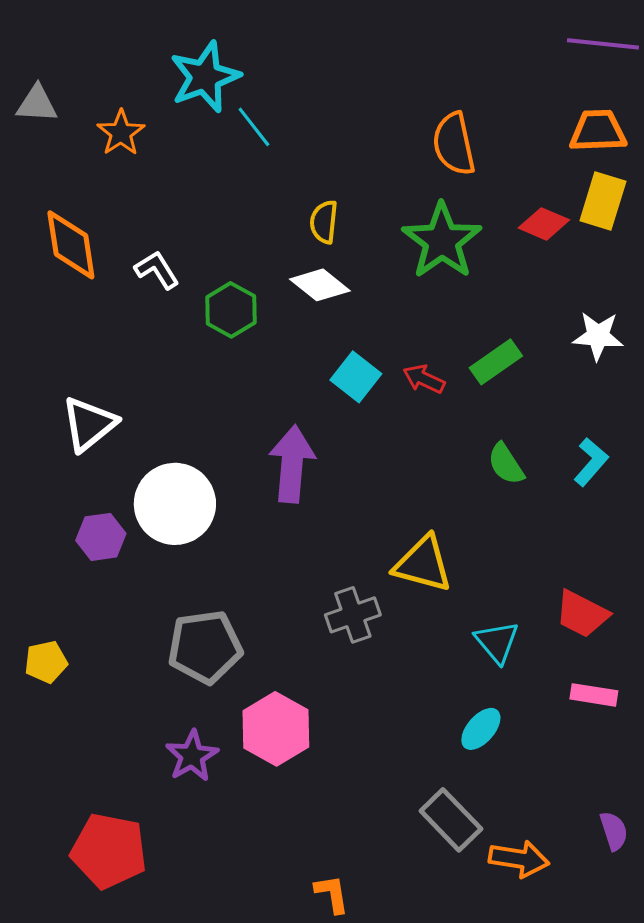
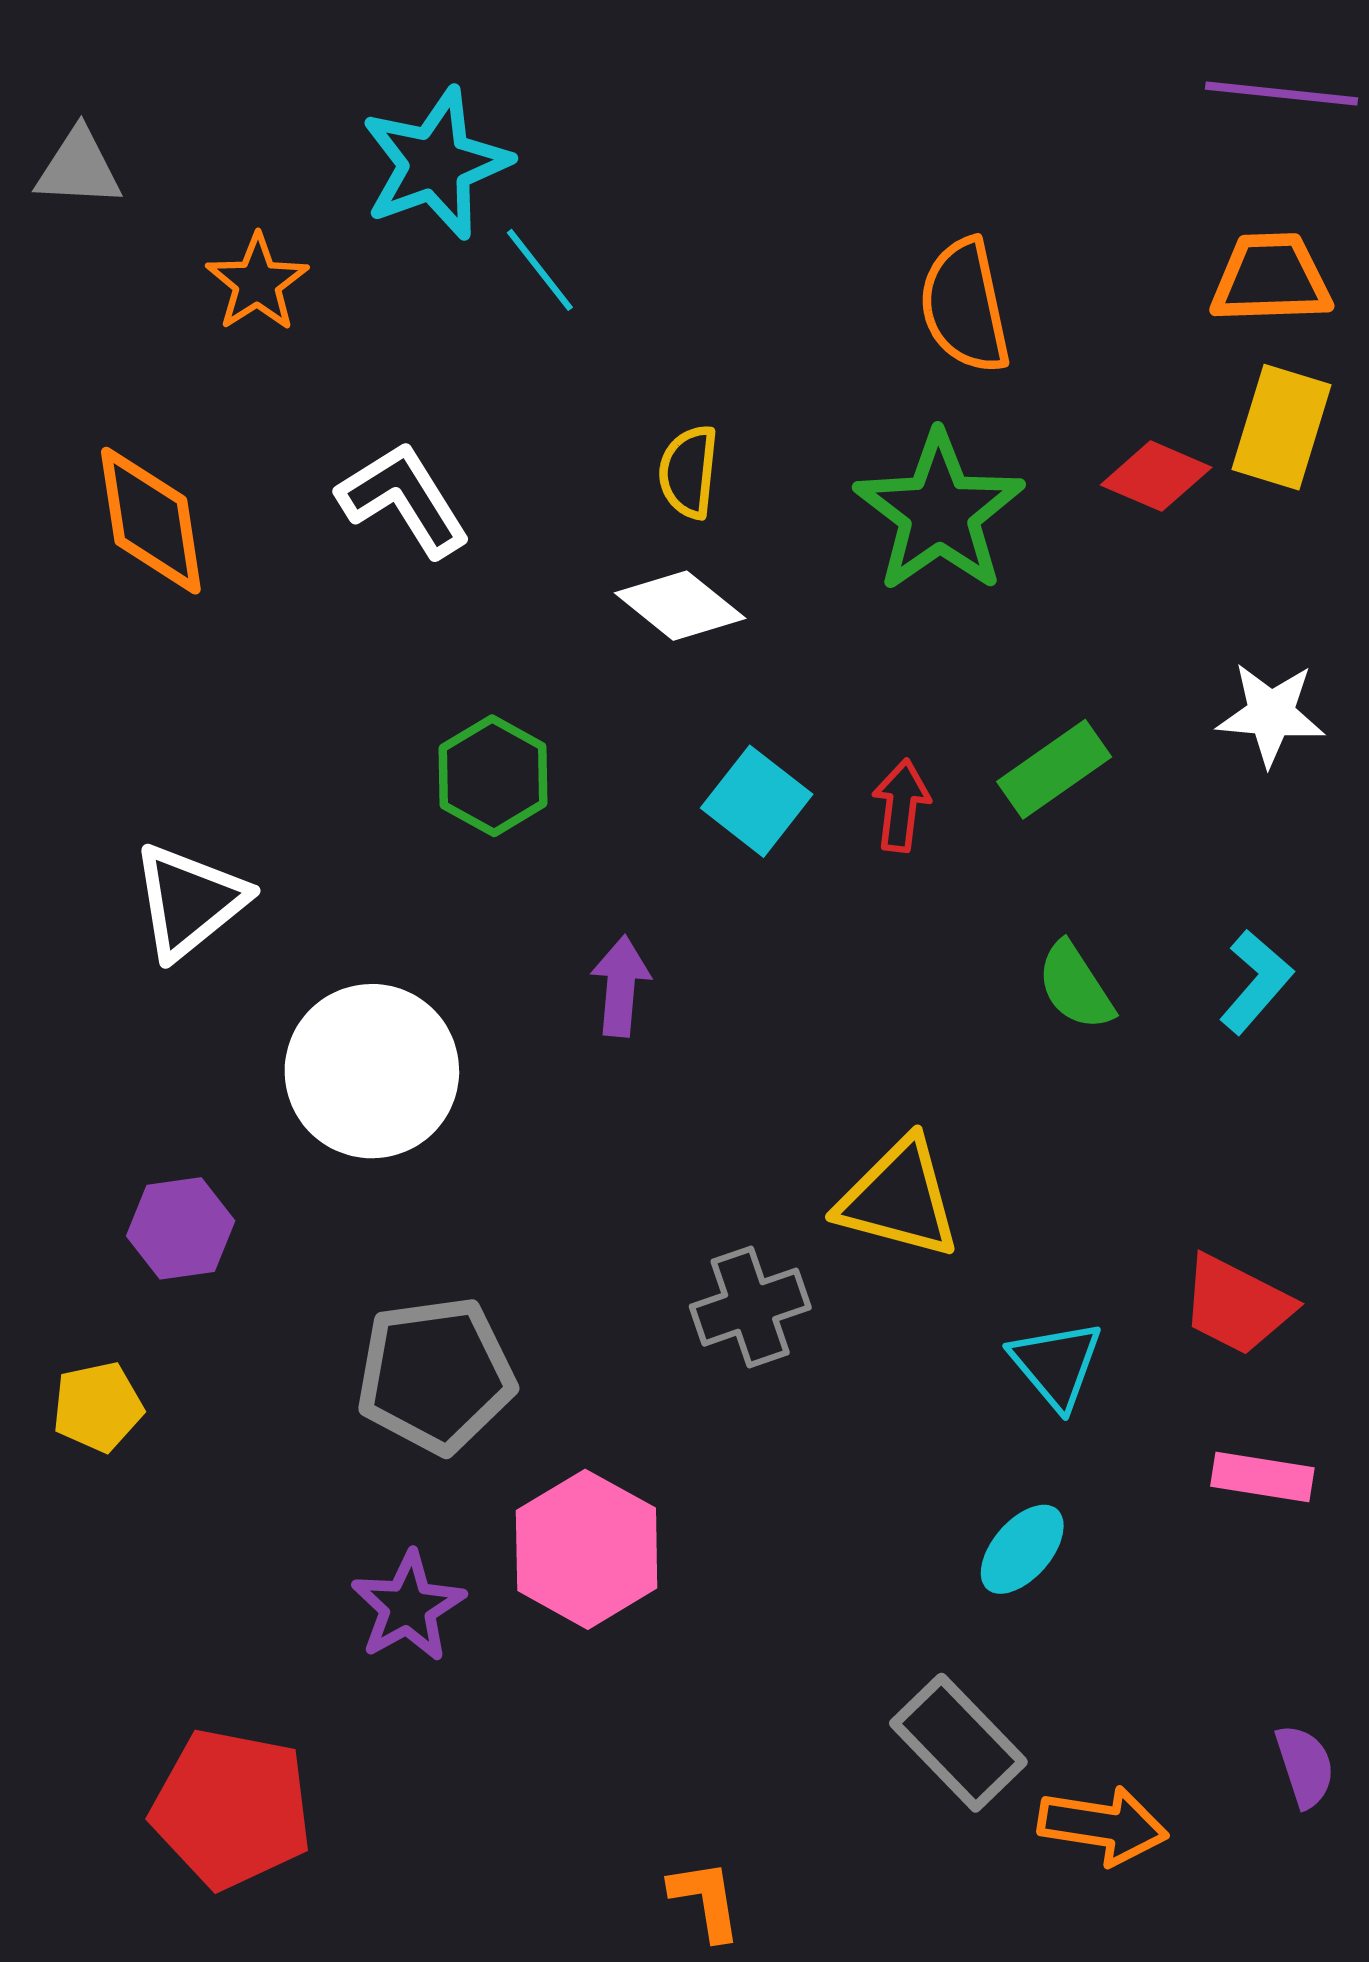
gray triangle: (37, 104) -> (79, 168), moved
white L-shape: (157, 270) -> (404, 499), moved, size x1.4
green hexagon: (231, 310) -> (493, 776), moved
red arrow: (424, 379) -> (901, 805), turned 72
purple arrow: (292, 464) -> (621, 986), size x0.6
purple hexagon: (101, 537) -> (181, 1228), moved

